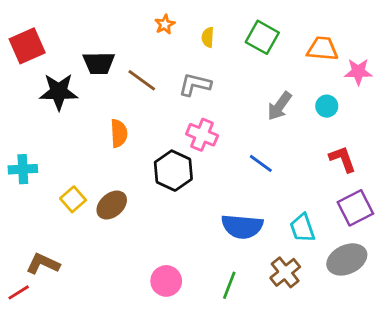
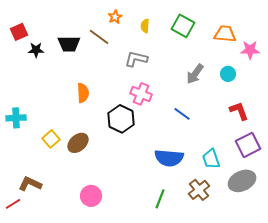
red square: (27, 46) -> (19, 32), size x0.7
brown line: (142, 80) -> (99, 37), moved
black star: (59, 92) -> (36, 50), moved, size x0.6
pink circle: (166, 281) -> (91, 196), moved

